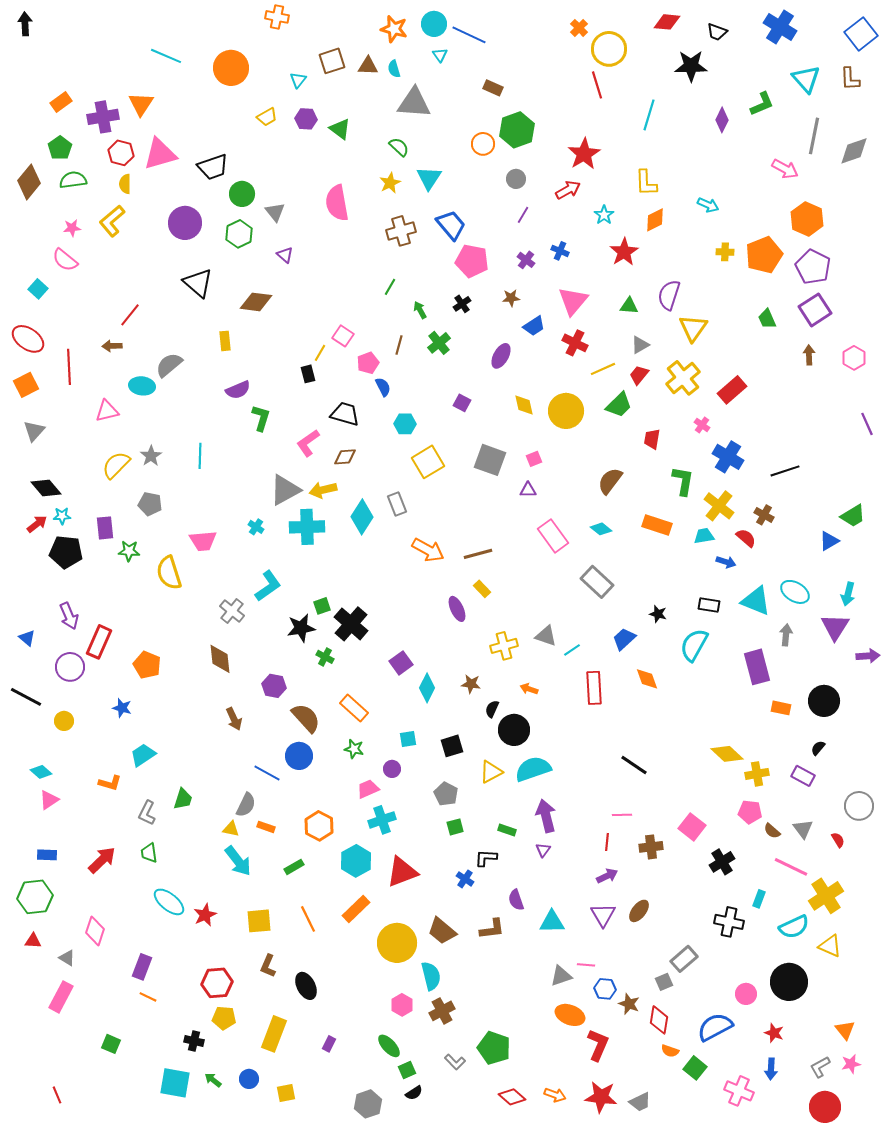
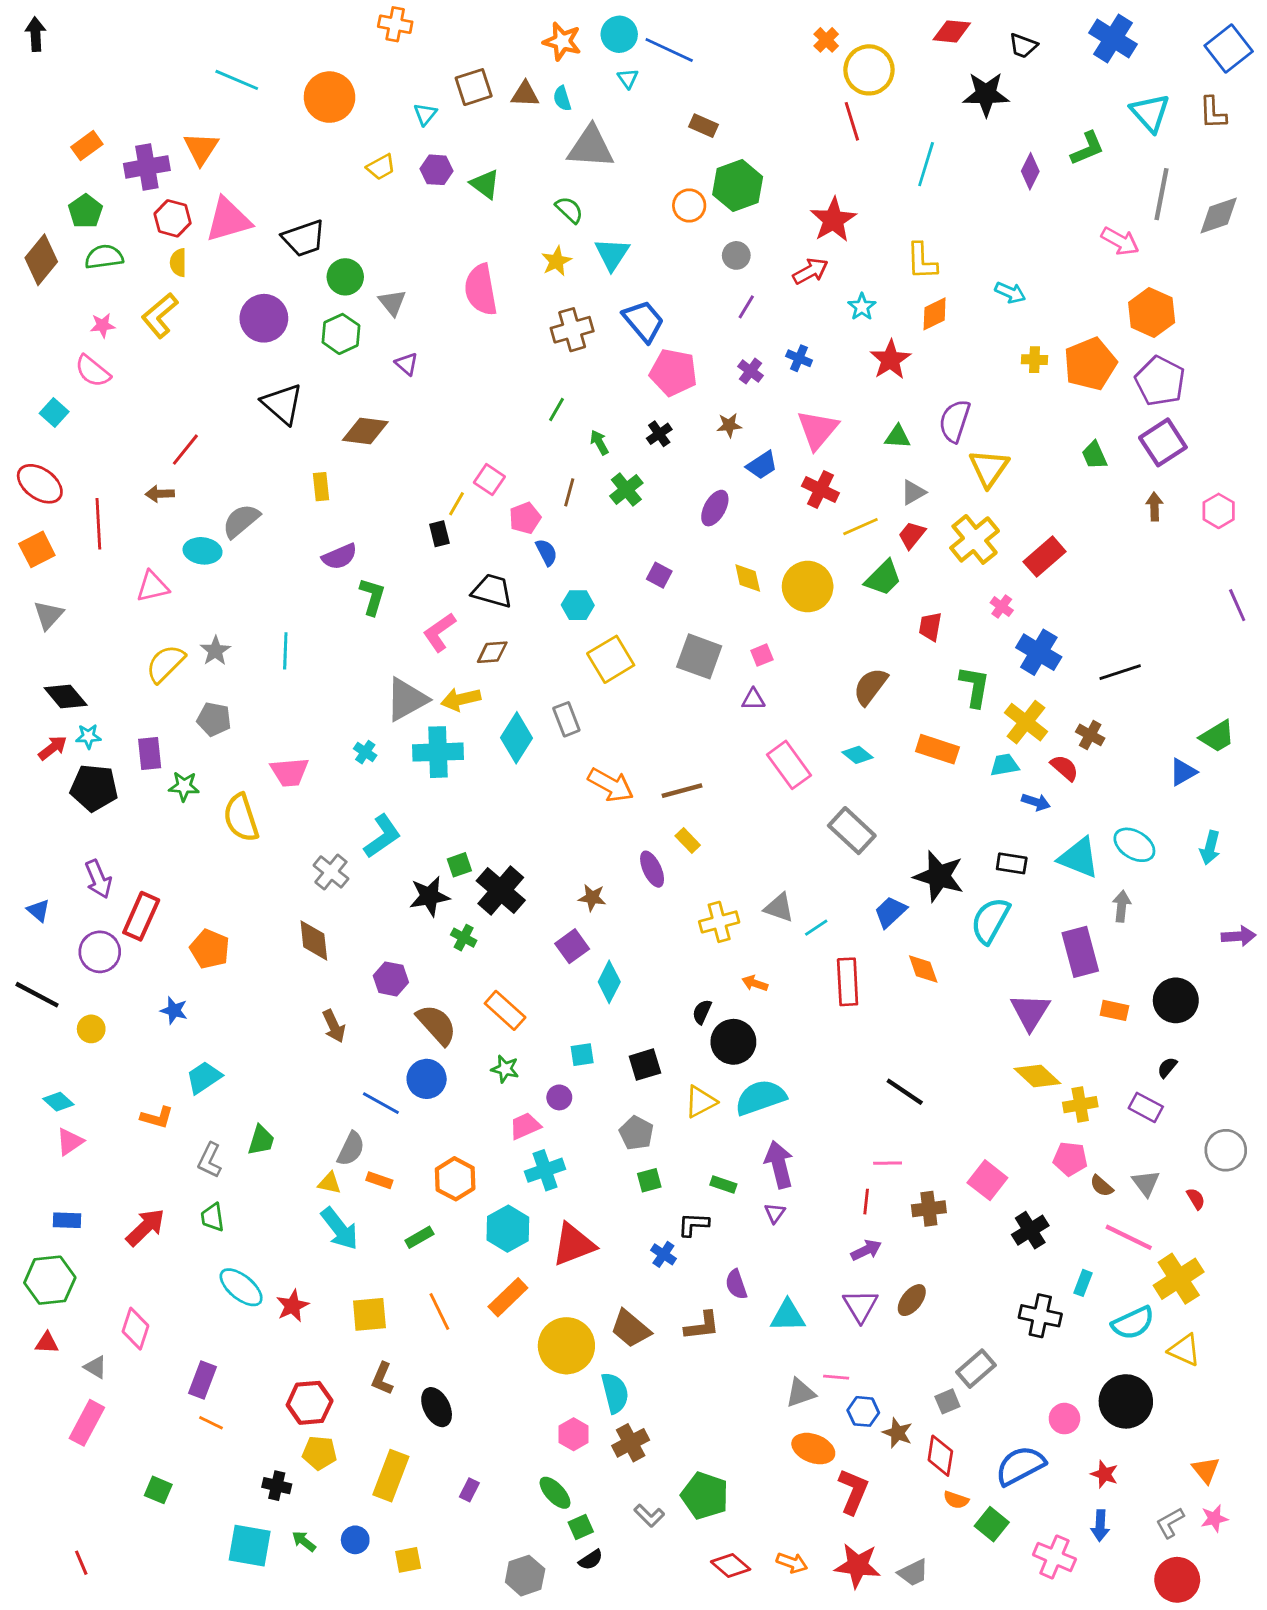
black star: (658, 614) -> (939, 876), size x2.0
purple triangle: (835, 627) -> (1030, 1012), moved
brown star: (471, 684) -> (592, 898), moved

